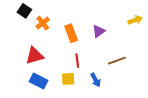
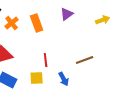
purple triangle: (99, 31) -> (67, 14), moved
orange rectangle: (71, 33) -> (37, 23), moved

